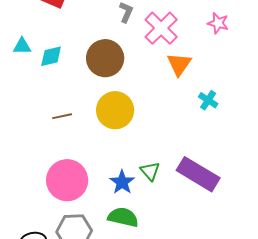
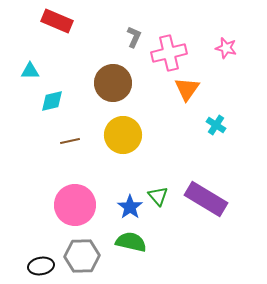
pink cross: (161, 28) -> (169, 53), turned 32
cyan diamond: (51, 56) -> (52, 101), moved

